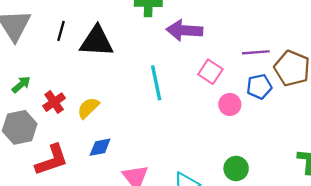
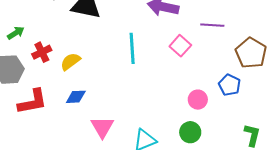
purple line: (256, 52) -> (212, 25), moved
blue pentagon: (259, 87) -> (230, 85), moved, turned 30
pink circle: (230, 104) -> (198, 100), moved

